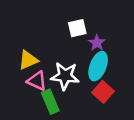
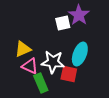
purple star: (97, 43) -> (79, 15), moved, size x1.5
red square: (103, 92) -> (69, 74), moved, turned -30

